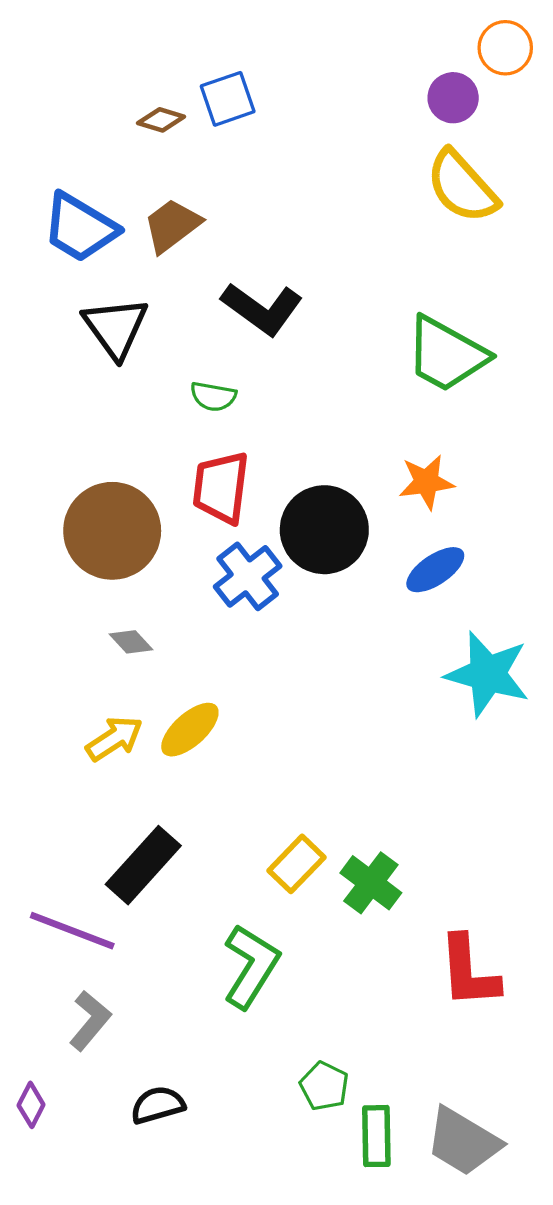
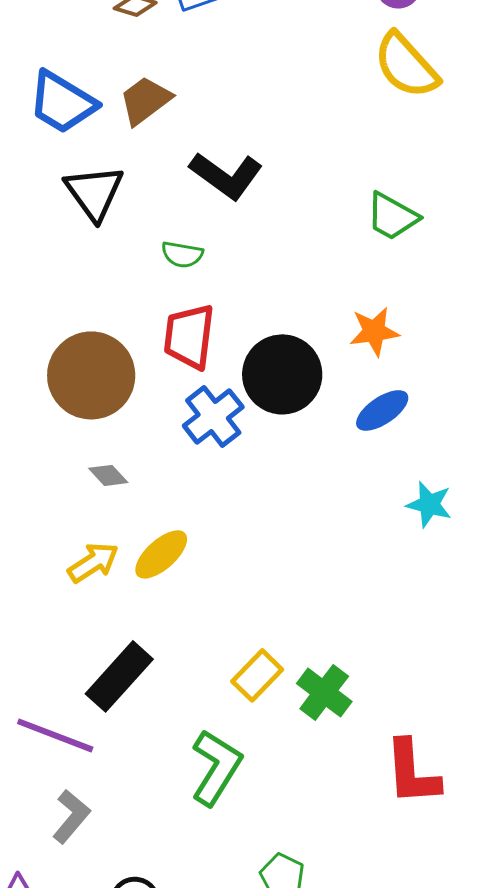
green trapezoid: (446, 354) -> (392, 216), size x0.7
cyan star: (488, 674) -> (429, 504), size x0.6

